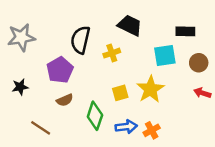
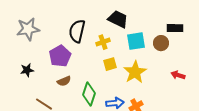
black rectangle: (185, 31) -> (175, 28), moved
cyan square: (165, 55) -> (136, 41), moved
brown circle: (199, 63) -> (161, 43), moved
yellow square: (120, 93) -> (110, 64), moved

